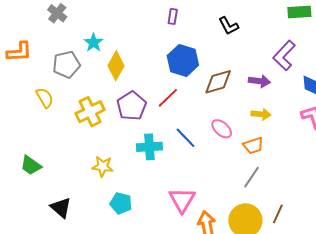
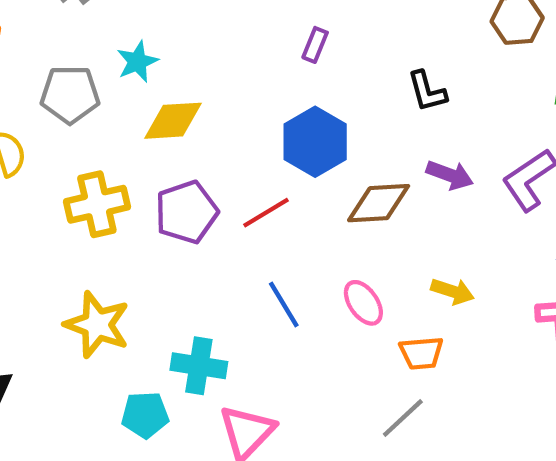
yellow diamond: (116, 66) -> (173, 121), turned 44
purple arrow: (259, 81) -> (450, 175), moved
cyan cross: (149, 147) -> (199, 366), moved
yellow star: (103, 166) -> (97, 325), size x1.4
cyan pentagon: (121, 203) -> (145, 415), moved, turned -30

